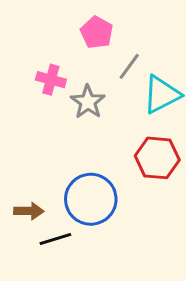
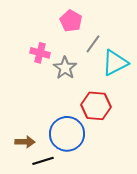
red hexagon: (157, 158) -> (96, 106), moved

